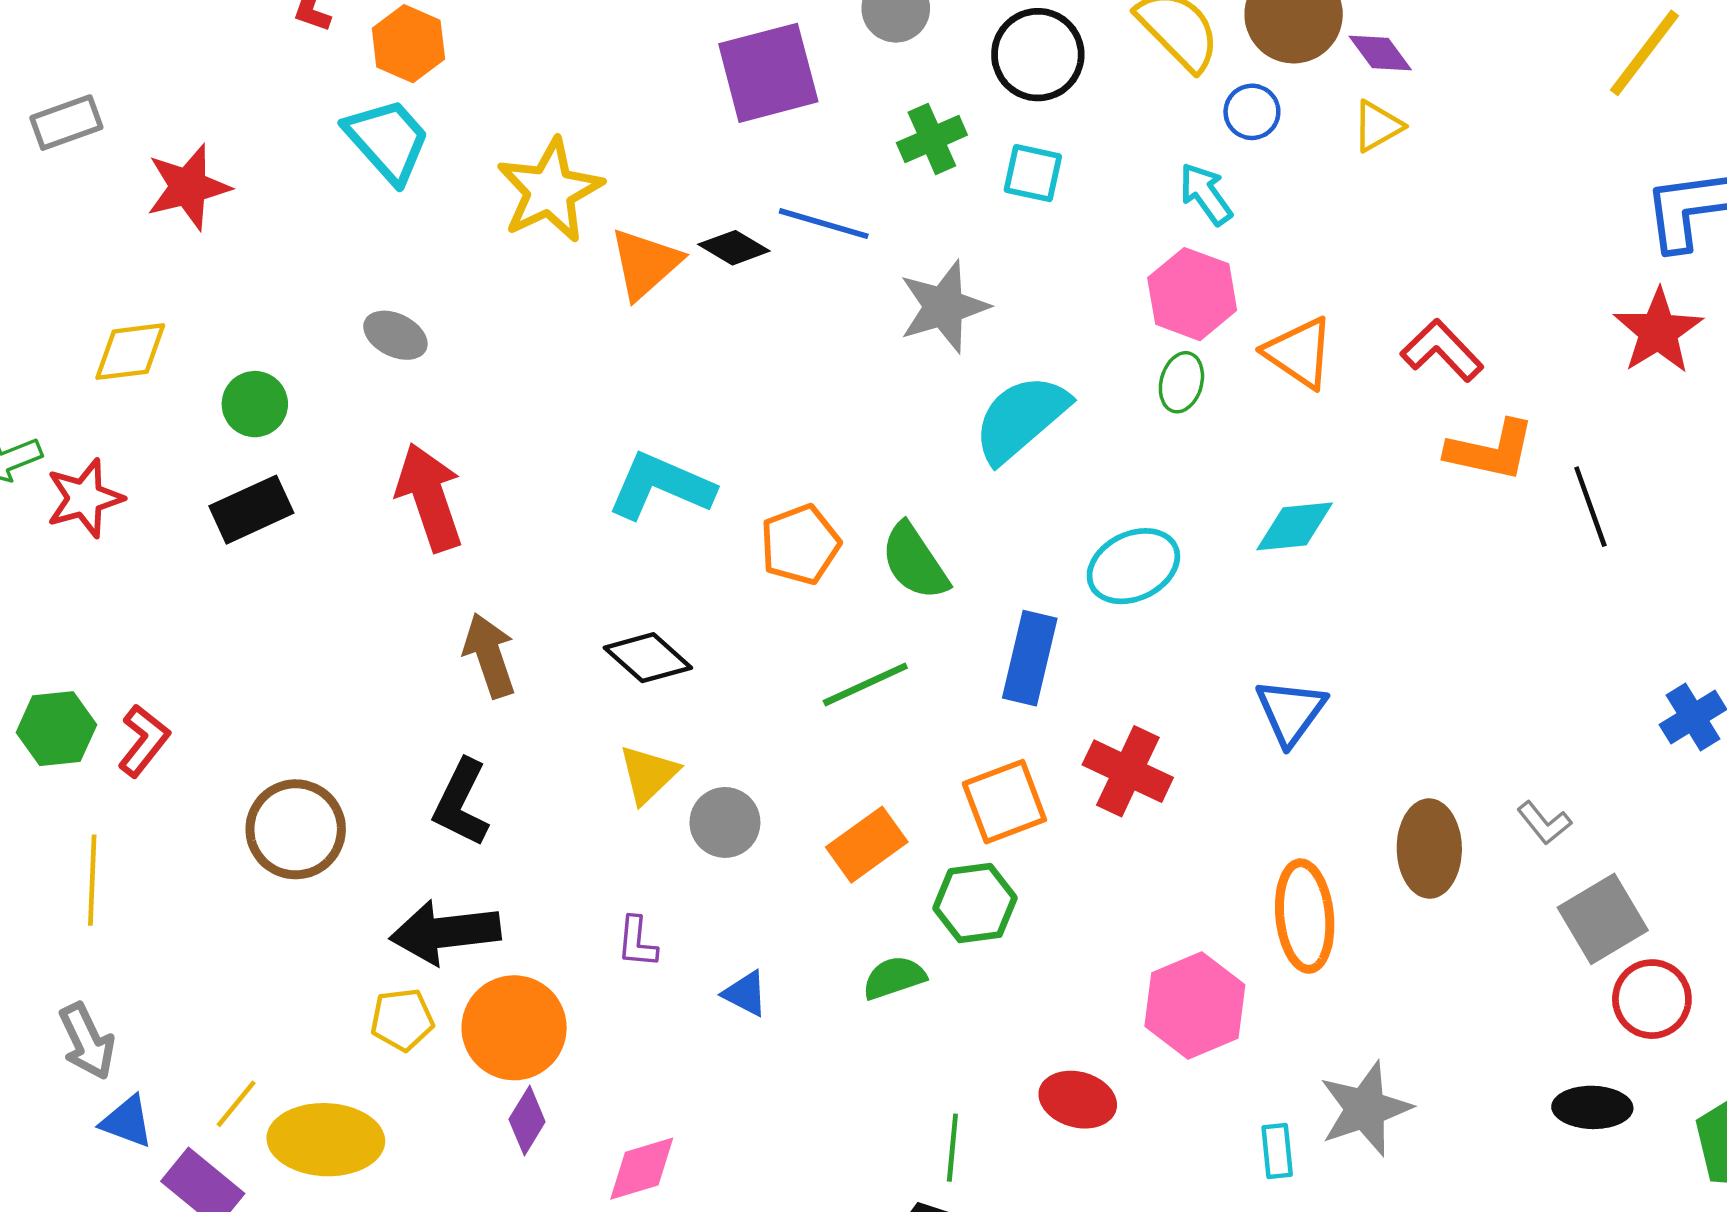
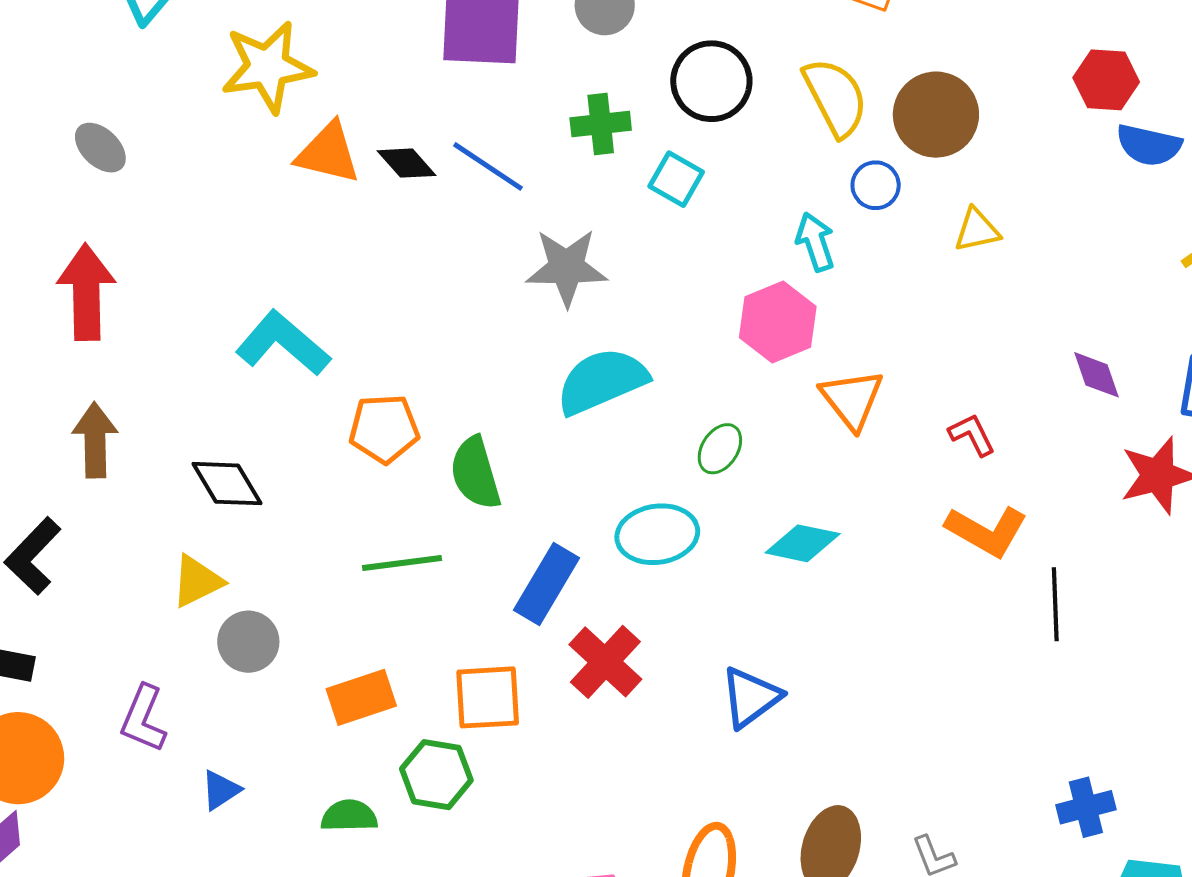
purple diamond: (1380, 53) -> (1096, 375), moved
orange triangle: (645, 264) -> (328, 153), turned 38
red L-shape: (1442, 350) -> (972, 435), size x0.7
green ellipse: (1181, 382) -> (720, 449), moved
red cross: (1128, 771) -> (605, 662), moved
purple L-shape: (637, 942) -> (143, 719), size x1.4
blue triangle: (745, 994) -> (221, 790), turned 42

